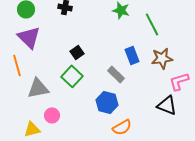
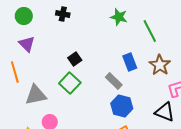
purple triangle: (29, 37) -> (27, 44), size x0.7
brown star: (162, 58) -> (160, 65), turned -30
blue hexagon: (107, 102) -> (122, 106), moved

